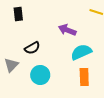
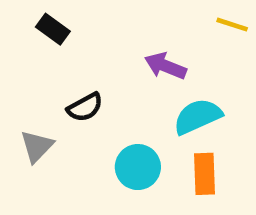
black rectangle: (18, 14) -> (53, 29), turned -48
cyan circle: (40, 75) -> (138, 167), moved

